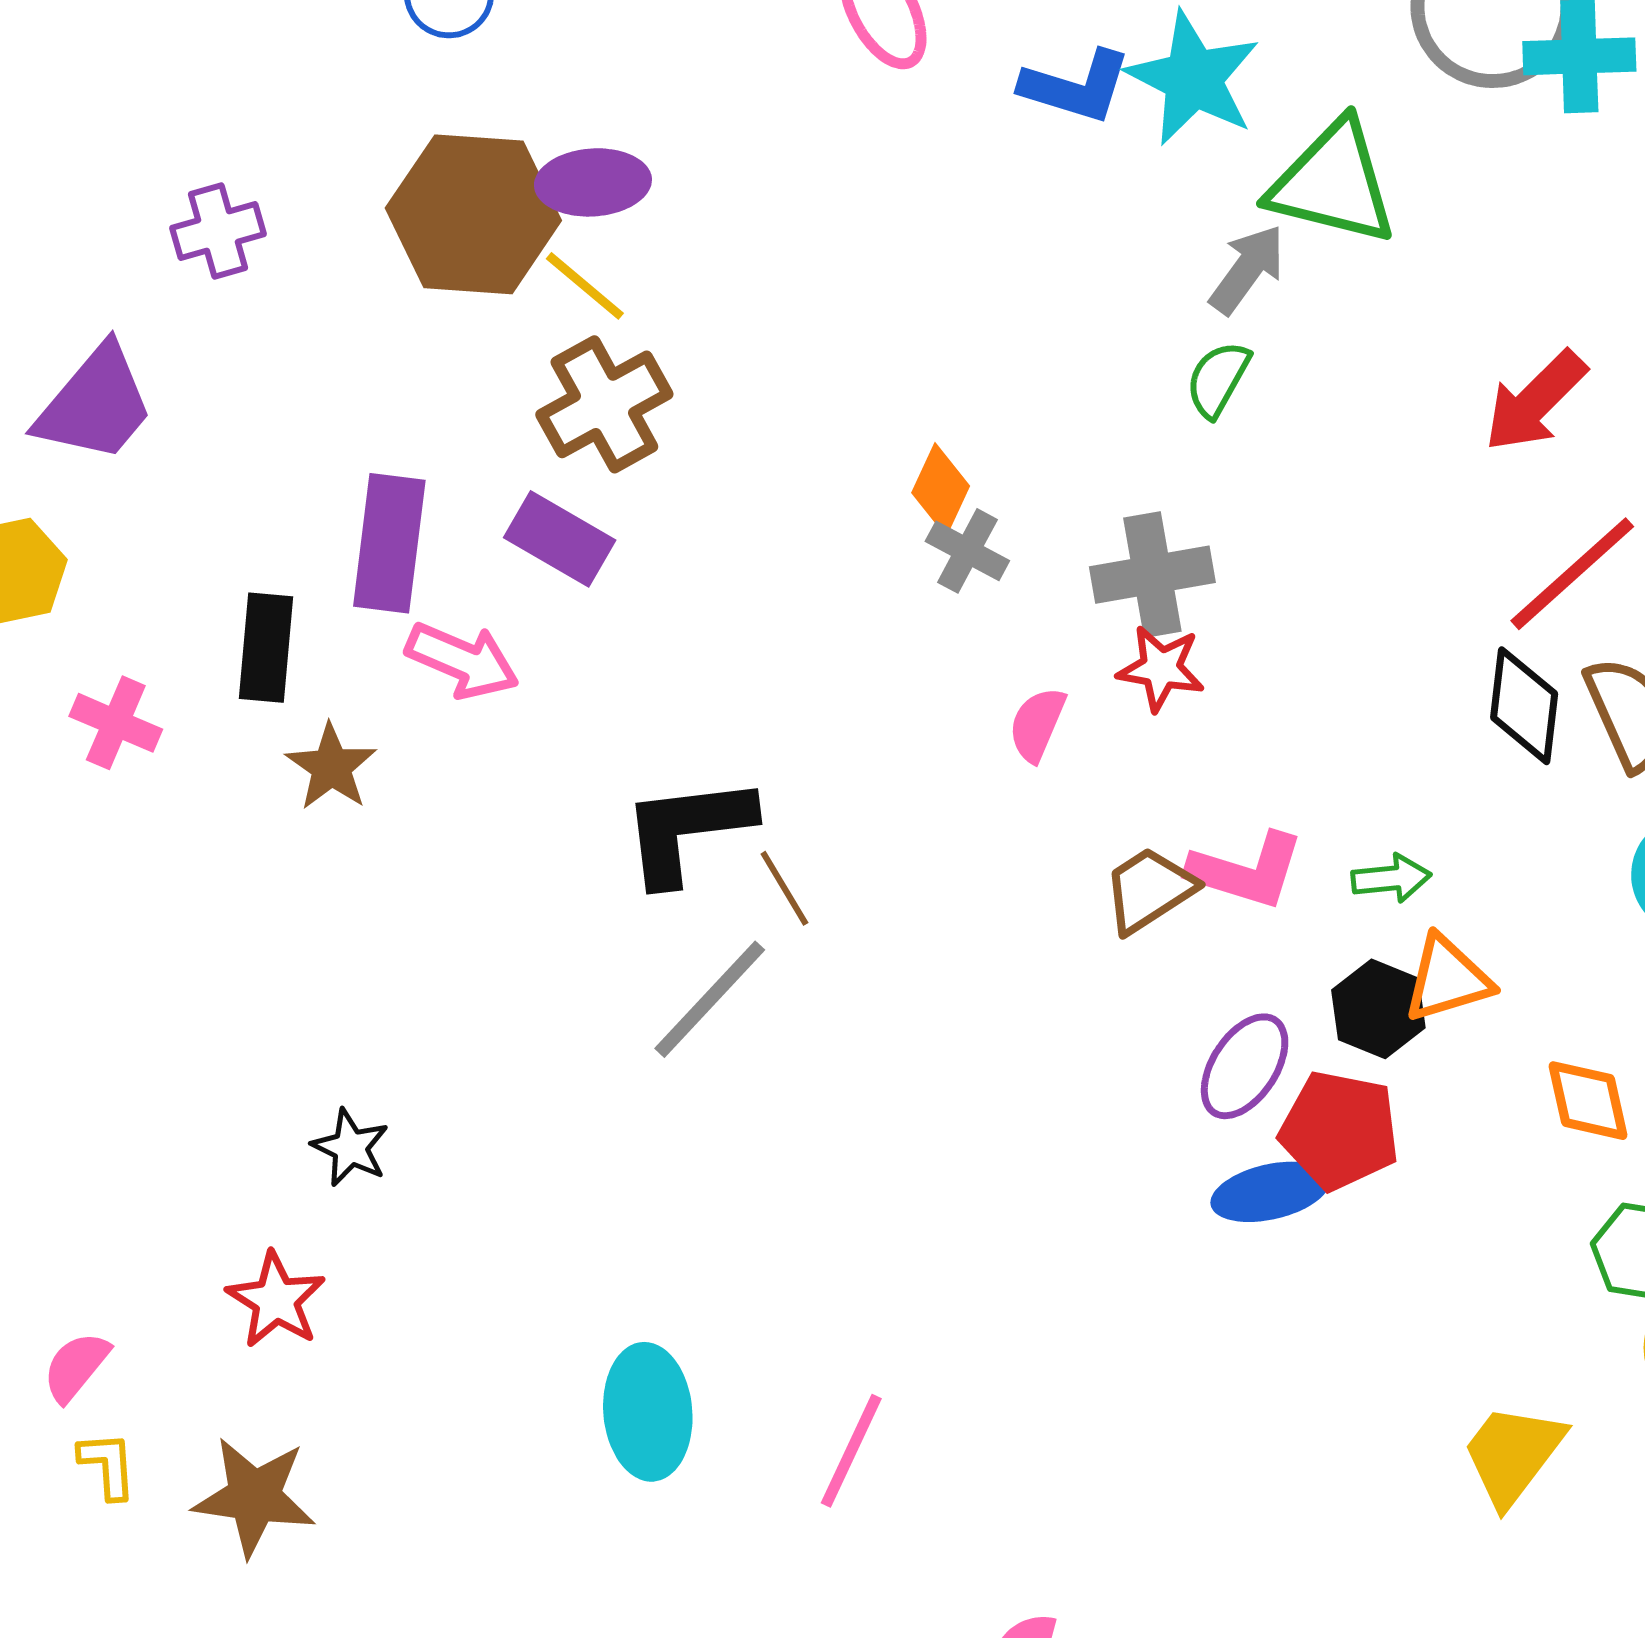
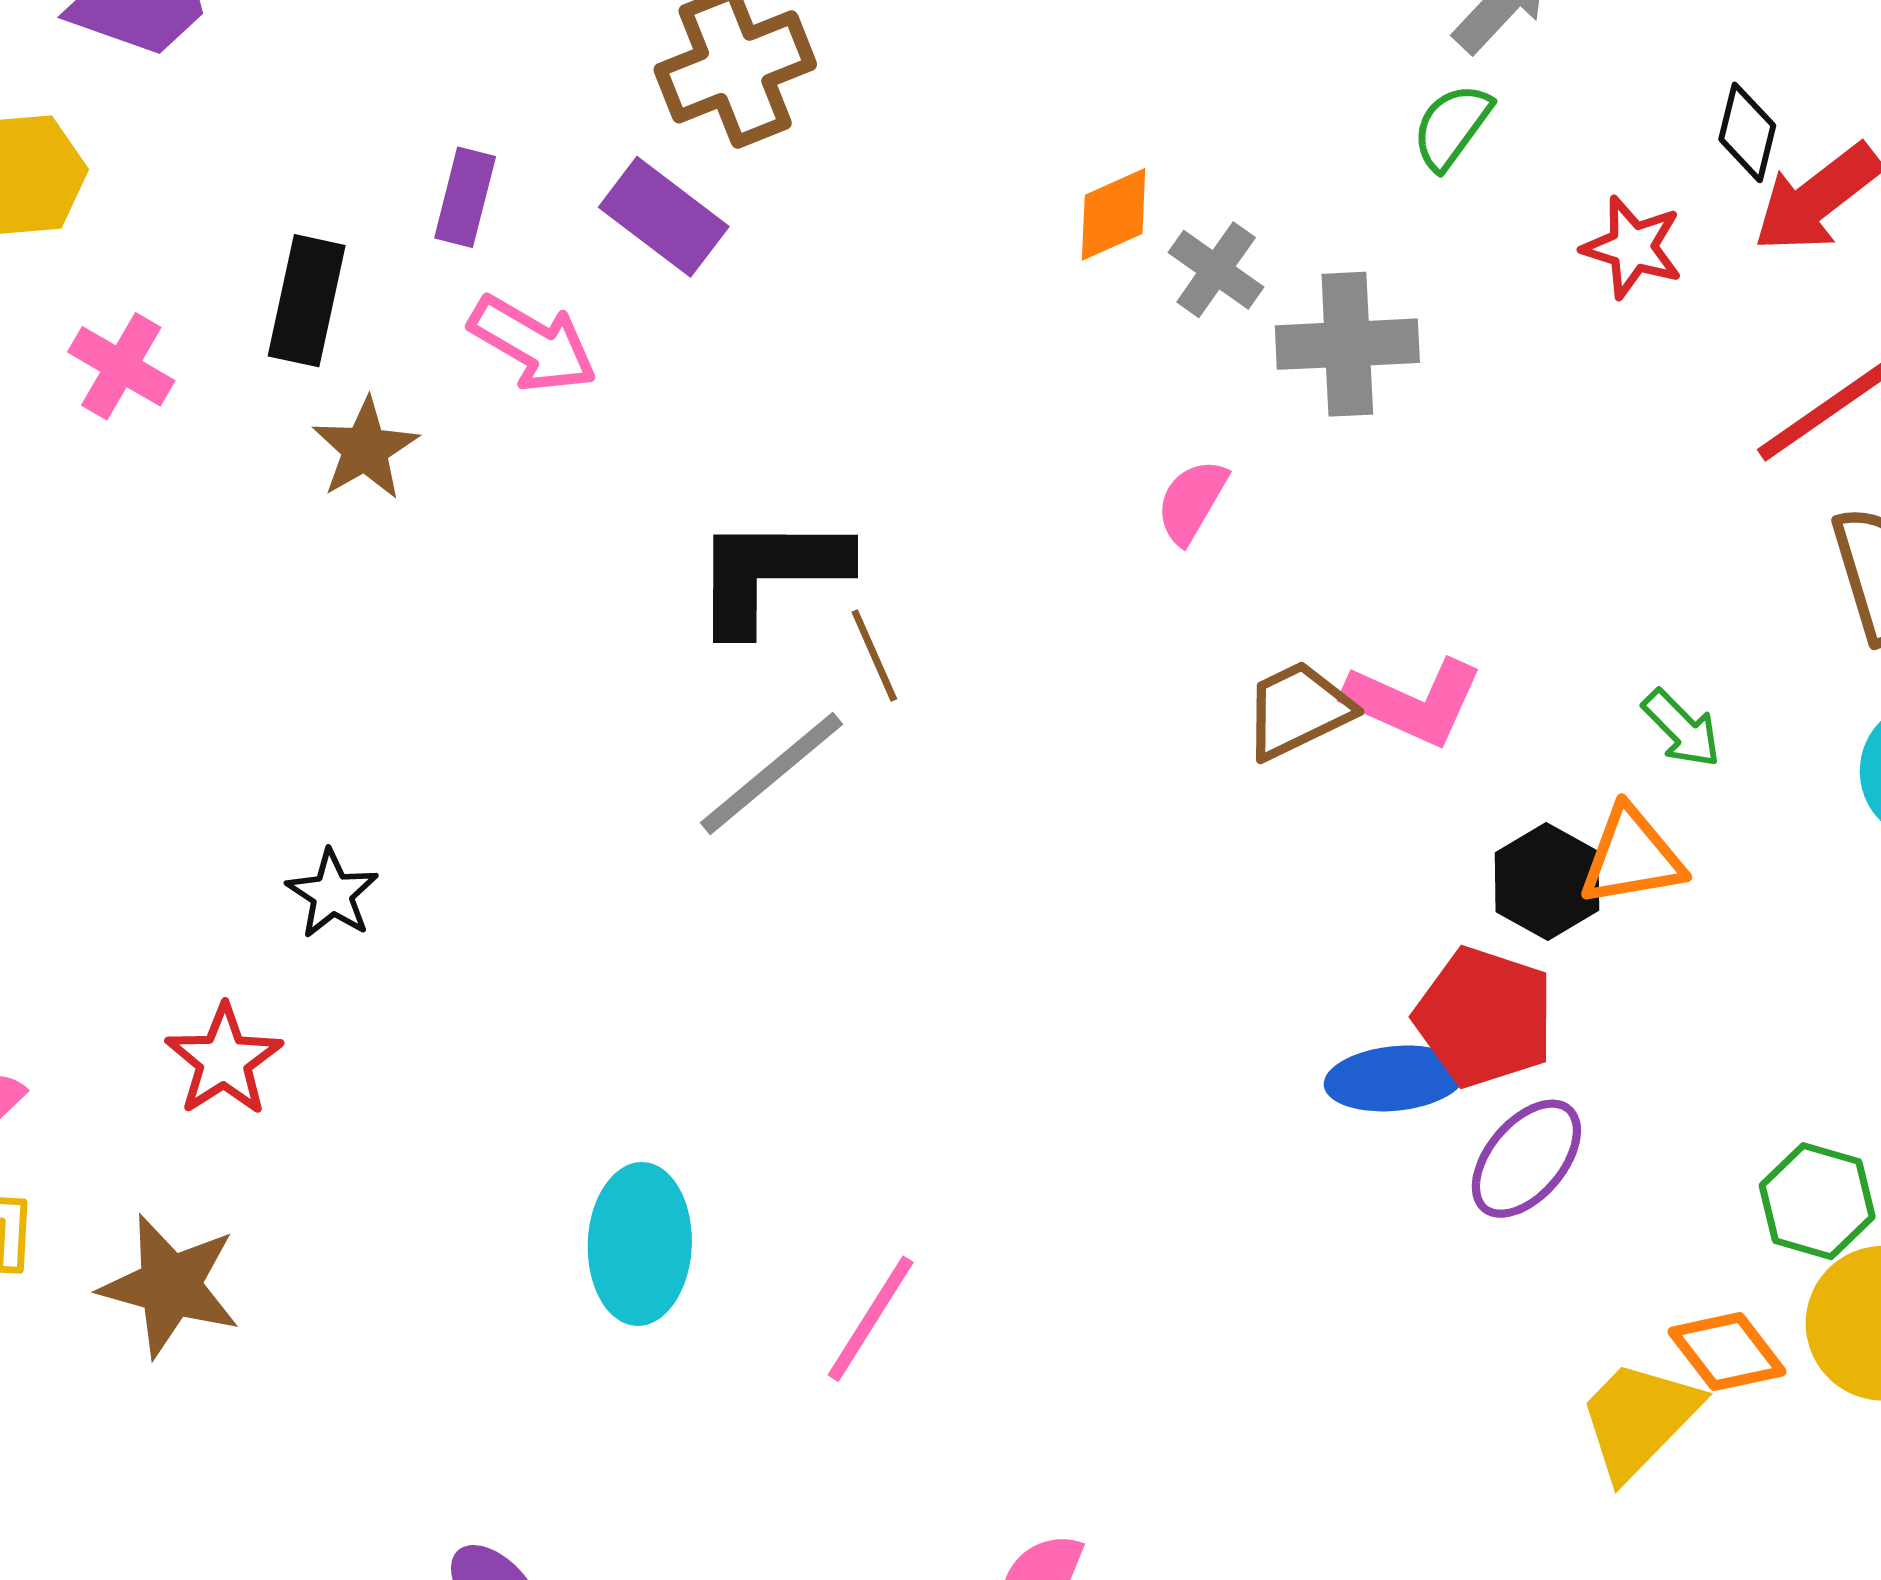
orange diamond: (941, 489) -> (1114, 214), turned 34
purple rectangle: (389, 543) -> (465, 197), size x0.6
gray cross: (967, 551) -> (1216, 270), moved
red star: (1161, 668) -> (1632, 247), moved
black diamond: (1524, 706) -> (1747, 132), moved, size x0.7
green arrow: (1391, 878) -> (1682, 728), moved, turned 44
purple ellipse: (1245, 1066) -> (1526, 1159), moved
orange diamond: (1588, 1101) -> (1727, 1352), moved, turned -32

